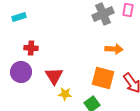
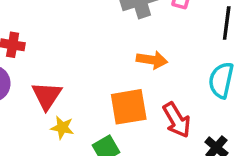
orange square: (103, 78) -> (129, 107), turned -30

